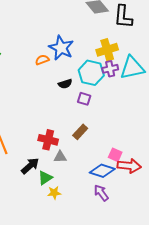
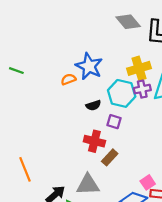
red cross: (48, 140) -> (94, 141), moved
pink square: (115, 155) -> (148, 182), turned 32
gray triangle: (60, 157) -> (88, 185), size x1.6

